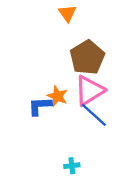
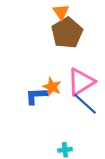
brown pentagon: (87, 57) -> (67, 33), moved

